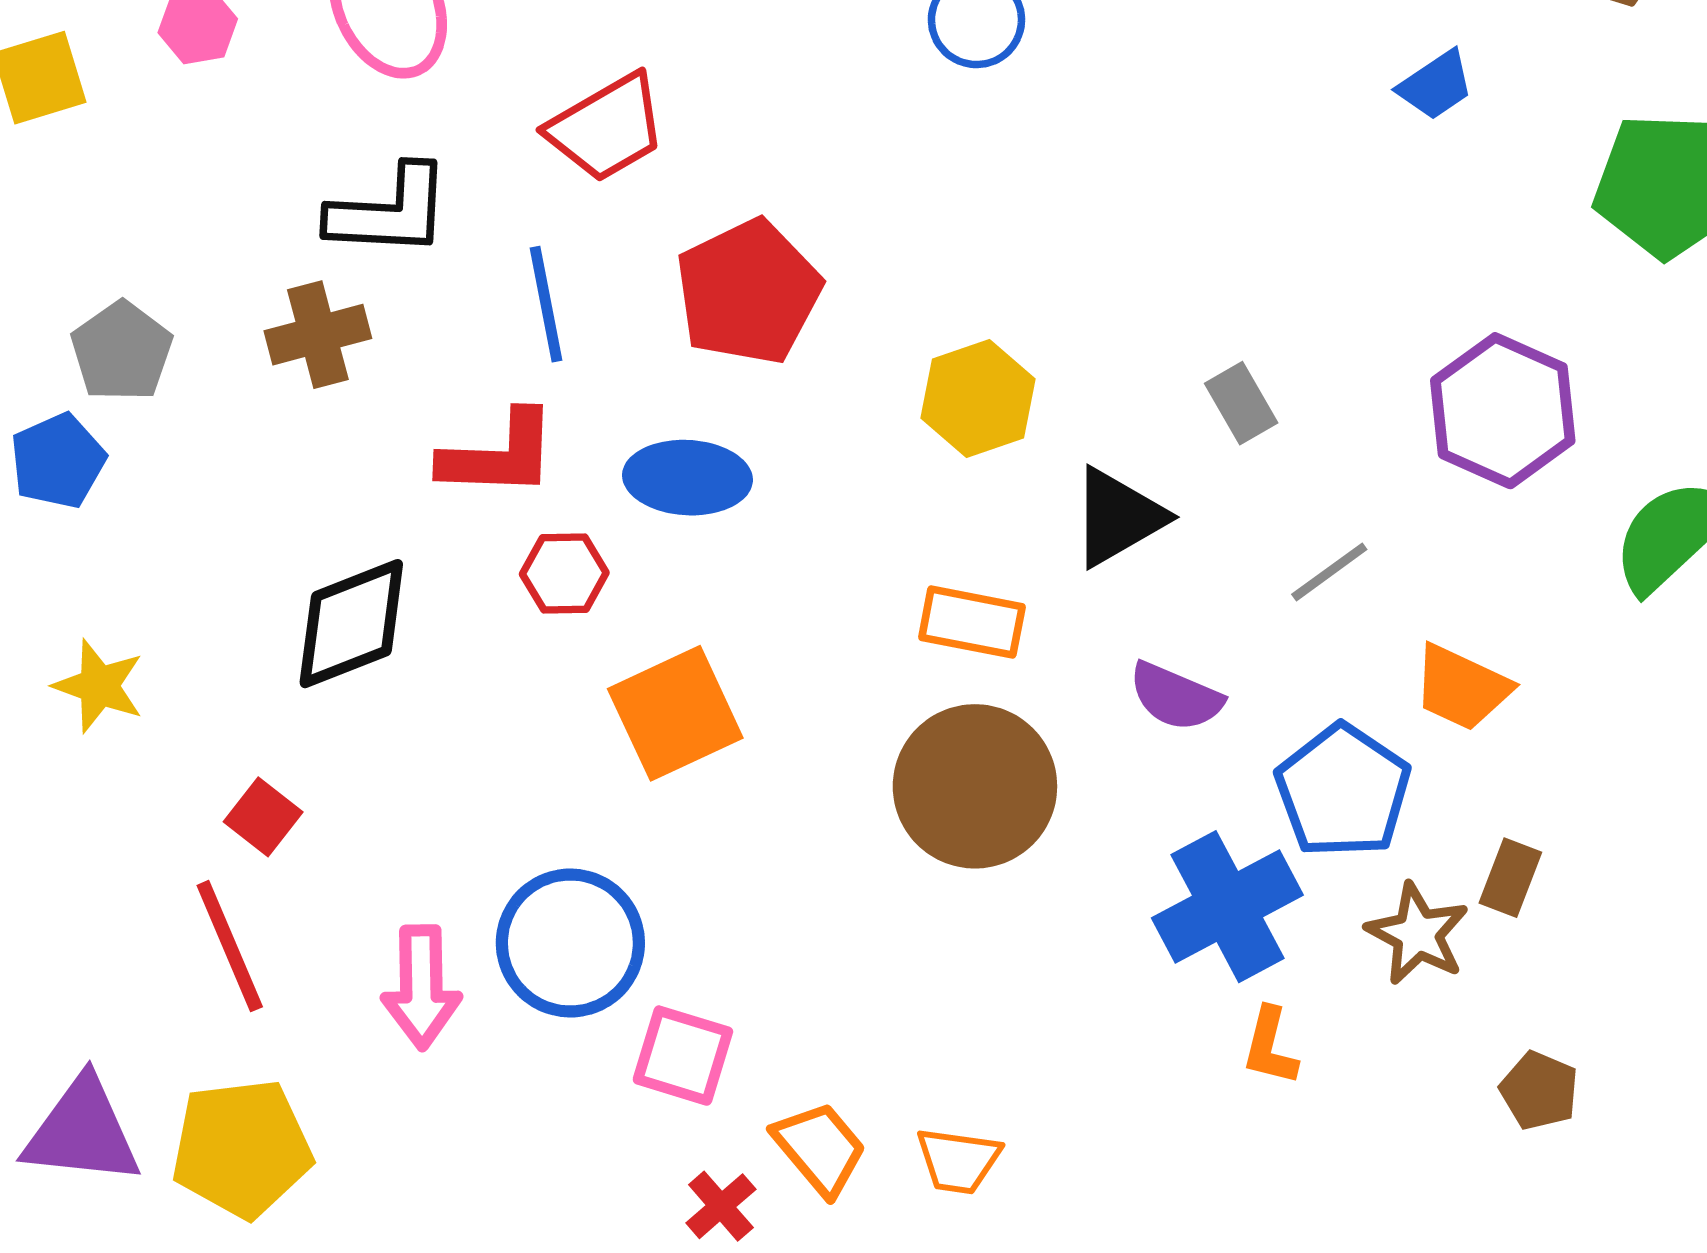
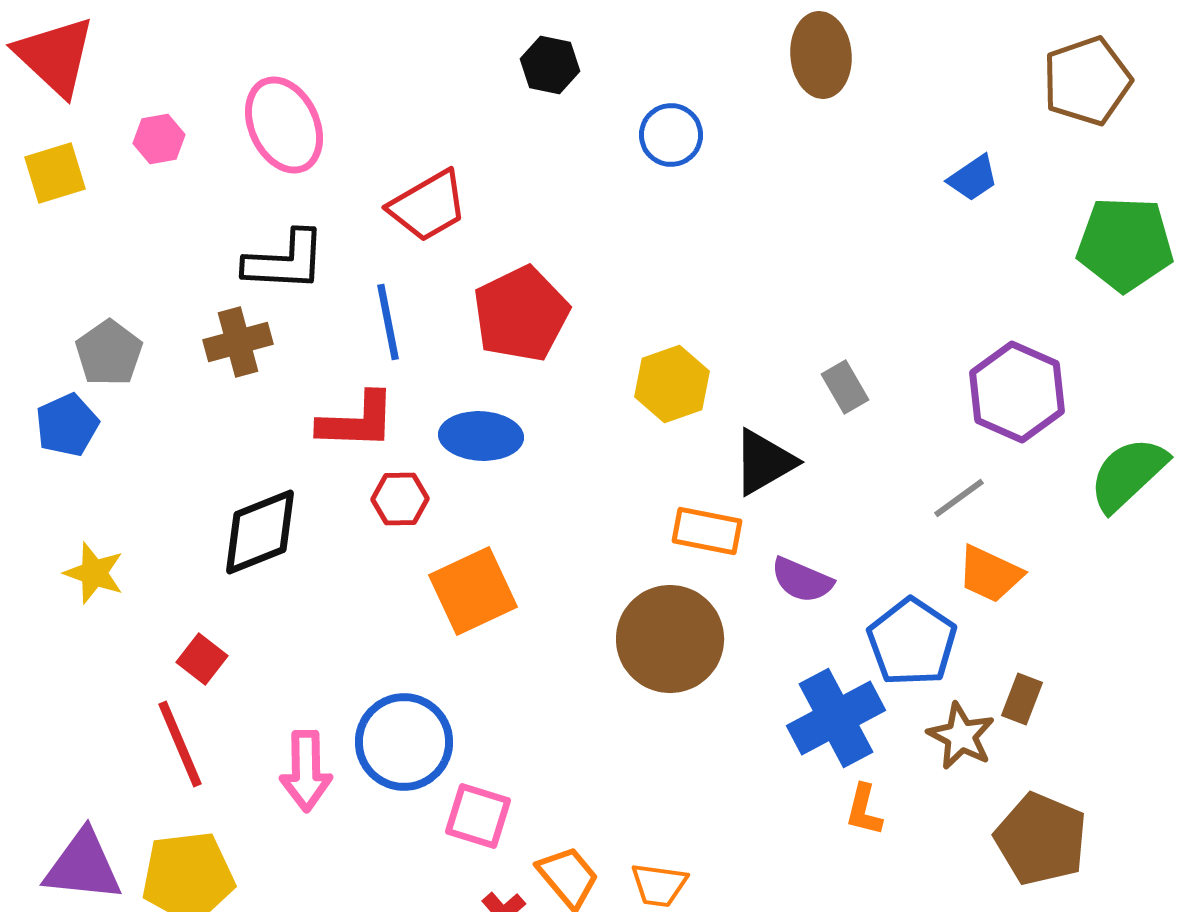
gray line: (1329, 572) -> (959, 498), moved
orange rectangle: (972, 622) -> (707, 531), moved
brown pentagon: (1539, 1091) -> (1041, 839), size x1.8

